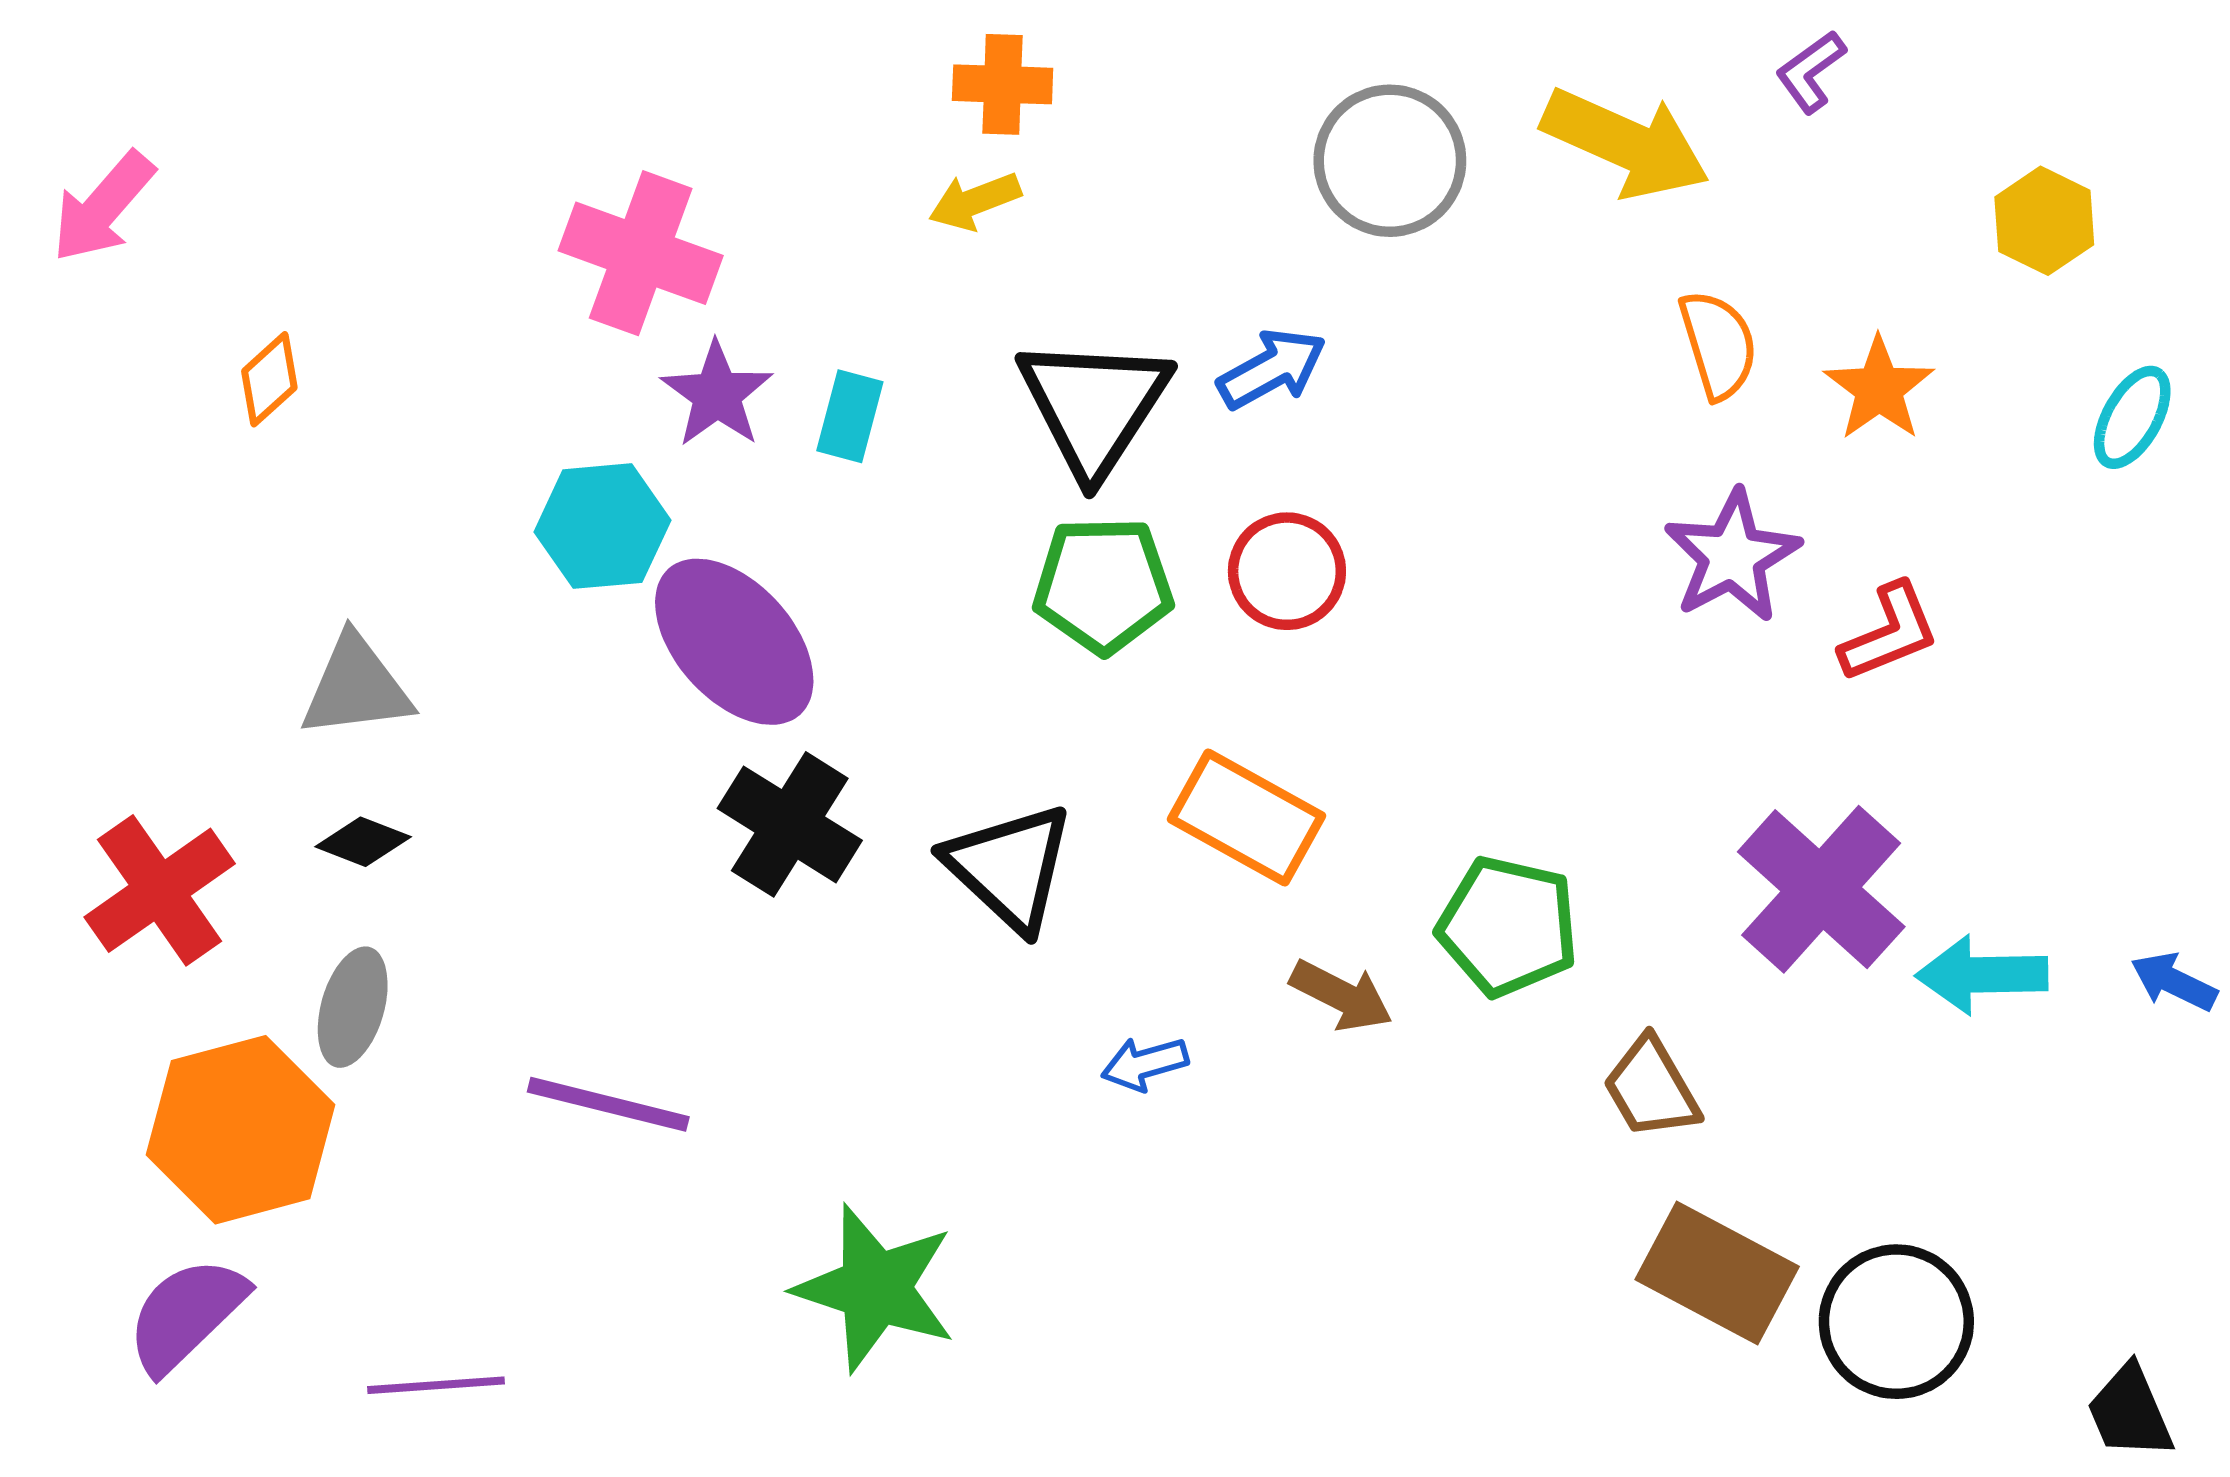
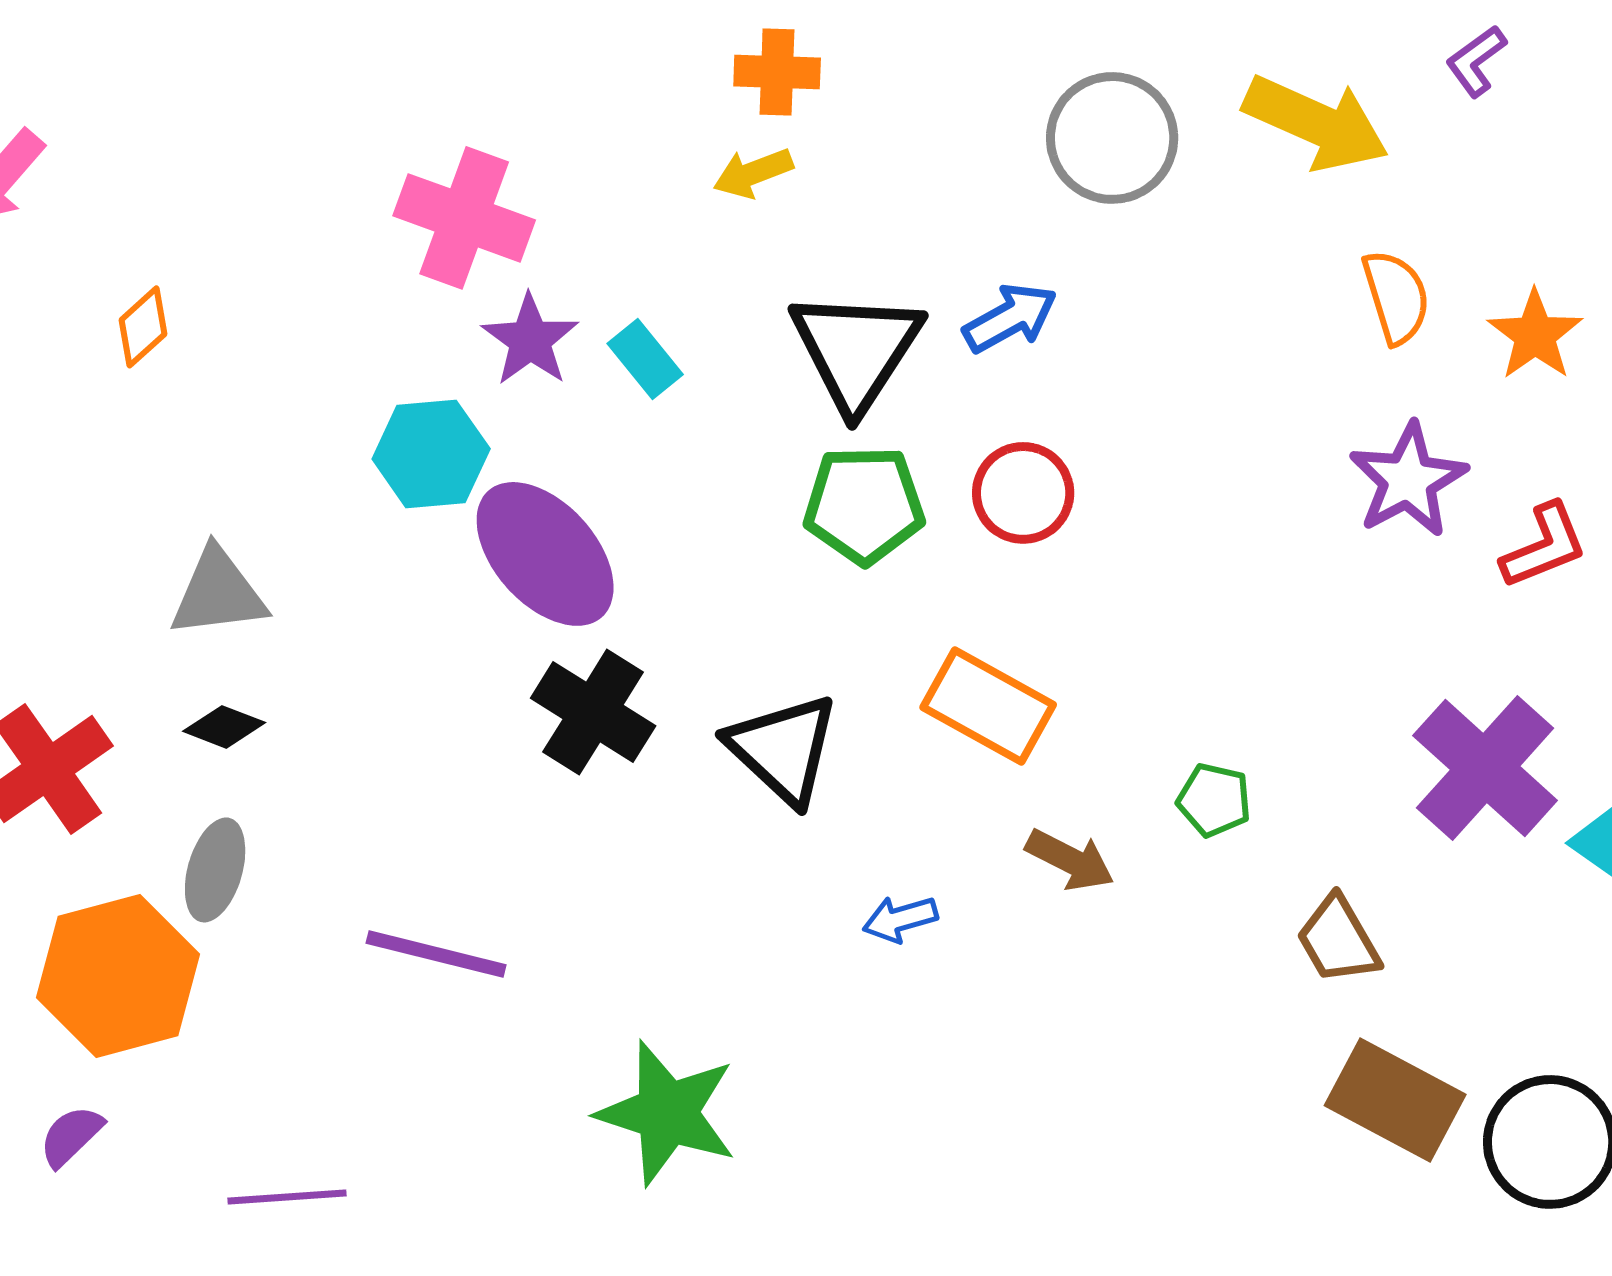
cyan rectangle: (850, 416) -> (645, 359), turned -54
green pentagon: (1508, 926) -> (1214, 800), size x0.6
purple semicircle: (186, 1315) -> (71, 1136), size x0.6

